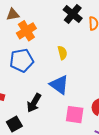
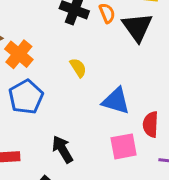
blue triangle: (59, 85) -> (116, 101), moved
black arrow: (34, 103) -> (63, 149), turned 138

